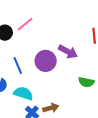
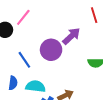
purple arrow: (68, 52) -> (71, 36), turned -60

